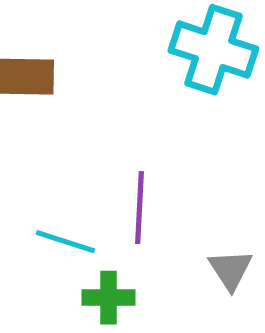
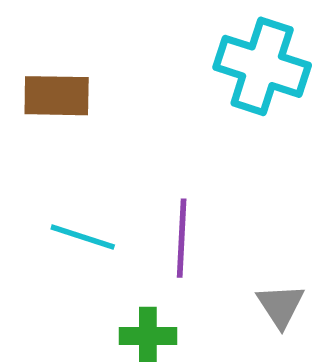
cyan line: (65, 242) -> (83, 237), moved

